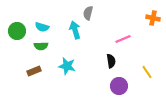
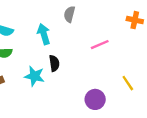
gray semicircle: (88, 13) -> (69, 14), moved
black semicircle: (111, 61) -> (54, 63), moved

